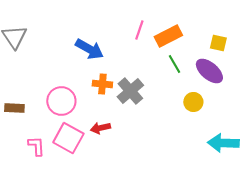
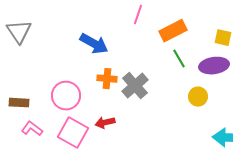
pink line: (139, 30) -> (138, 15), moved
purple ellipse: (209, 71) -> (214, 66), turned -48
pink L-shape: (36, 146) -> (32, 129), moved, turned -50

